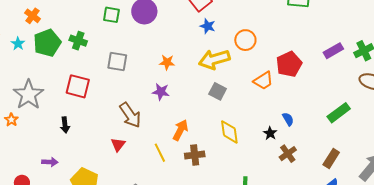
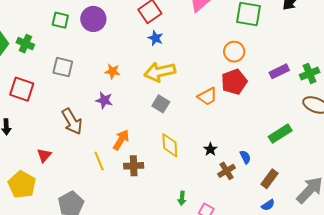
orange circle: (245, 40) -> (234, 52), moved
blue semicircle: (288, 119) -> (245, 157), moved
red triangle: (118, 145) -> (44, 155), moved

